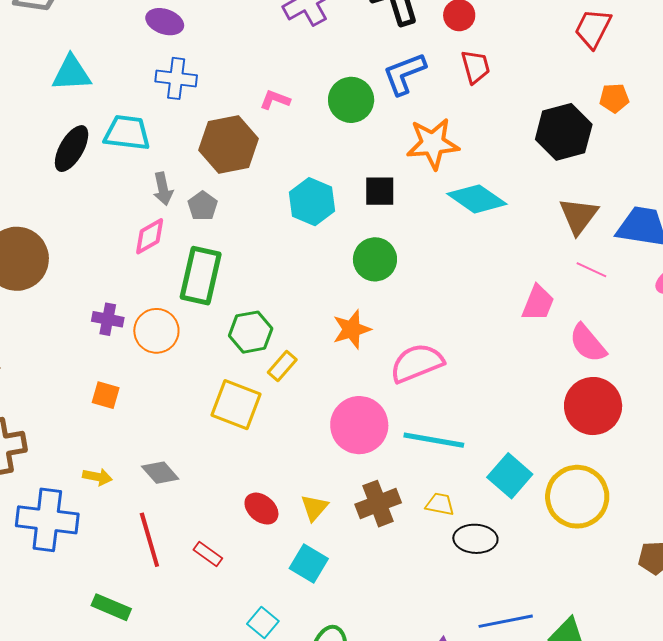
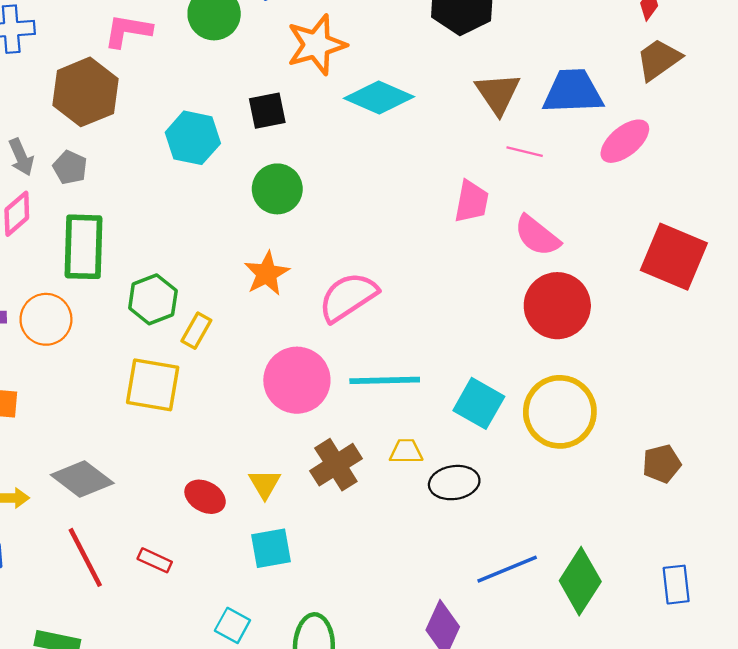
pink L-shape: (275, 100) -> (128, 31), size x1.4
gray diamond: (160, 473) -> (82, 479), size x1.4
cyan square: (309, 563) -> (271, 548), turned -30

